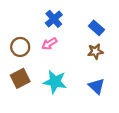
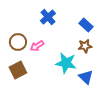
pink arrow: (49, 44) -> (37, 46), moved
cyan star: (55, 82) -> (66, 63), moved

